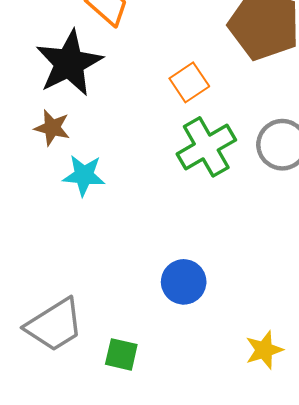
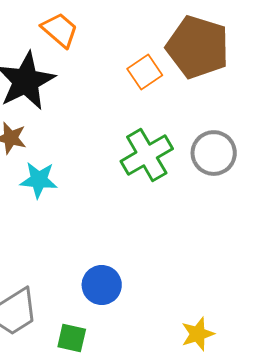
orange square: (189, 82) -> (145, 72), moved
blue circle: (184, 282) -> (102, 285), moved

